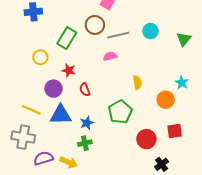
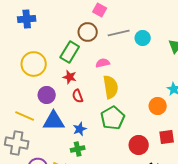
gray line: (118, 35) -> (119, 33), moved
green rectangle: (67, 38) -> (70, 52), moved
yellow circle: (40, 57) -> (34, 64), size x1.6
red star: (69, 70) -> (70, 77), moved
yellow semicircle: (137, 83) -> (111, 87), moved, size x1.6

